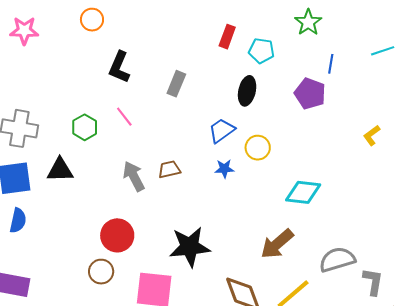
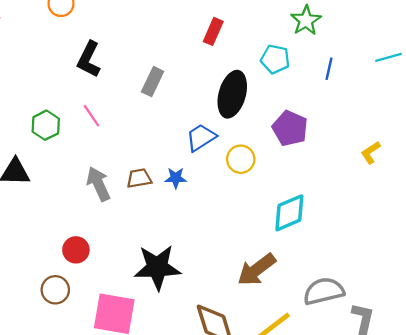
cyan pentagon: (261, 51) -> (275, 59), moved
black ellipse: (247, 91) -> (232, 94), size x1.4
purple pentagon: (310, 94) -> (290, 128), moved
blue star: (224, 169) -> (176, 178), moved
cyan diamond: (303, 192) -> (289, 213), turned -33
red circle: (117, 235) -> (76, 250), size x0.7

